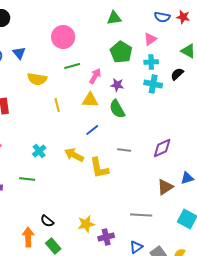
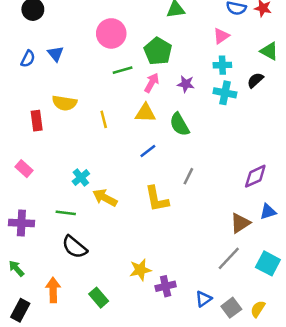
green pentagon: (121, 52) -> (158, 51), moved
yellow semicircle: (37, 79) -> (64, 103), moved
purple star: (117, 85) -> (186, 84), moved
purple diamond: (162, 148) -> (255, 176), moved
gray line: (124, 150) -> (188, 176), turned -72
yellow arrow: (74, 155) -> (105, 198), moved
gray line: (141, 215) -> (229, 258), moved, turned -50
black semicircle: (47, 221) -> (75, 247), moved, size x1.5
orange arrow: (28, 237) -> (53, 290), moved

